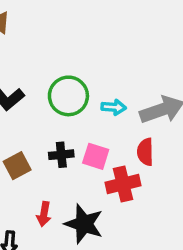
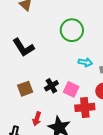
green circle: (68, 96) -> (72, 30), moved
black cross: (61, 155) -> (51, 86), turned -32

